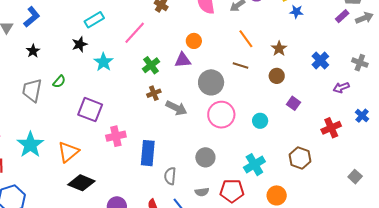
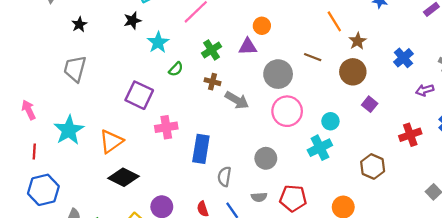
orange line: (246, 39) -> (334, 21), moved
brown circle: (277, 76) -> (353, 72), size x1.5
green semicircle: (59, 82) -> (176, 69), moved
brown cross: (154, 93) -> (213, 82), turned 32
cyan cross: (254, 165) -> (320, 148), moved

